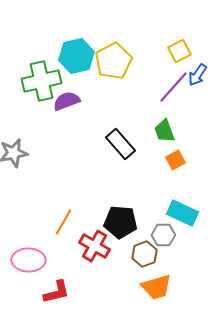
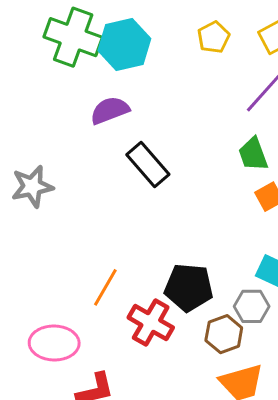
yellow pentagon: (113, 61) -> (214, 37), moved, size x0.6
green cross: (41, 81) -> (73, 37), moved, turned 33
black rectangle: (120, 144) -> (148, 164), moved

